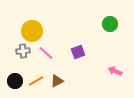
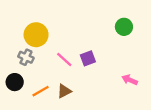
gray cross: (23, 51) -> (26, 57), turned 32
pink line: (46, 53) -> (64, 60), moved
black circle: (15, 81) -> (15, 82), moved

